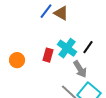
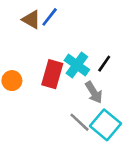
brown triangle: (61, 13) -> (31, 20), moved
red rectangle: (48, 55) -> (52, 74), size x1.5

